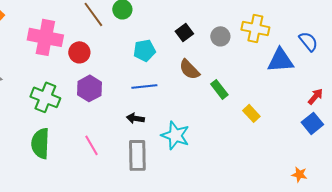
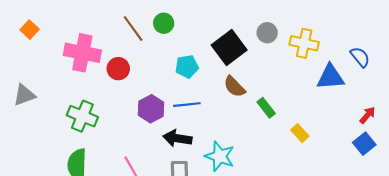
black square: (184, 32) -> (229, 48), size x1.8
gray circle: (220, 36) -> (267, 33), moved
purple hexagon: (89, 88) -> (151, 109), moved
black arrow: (135, 118) -> (177, 138), size x1.5

